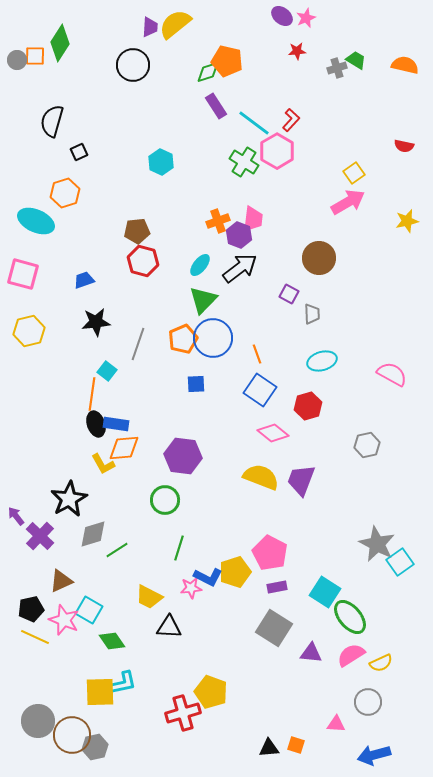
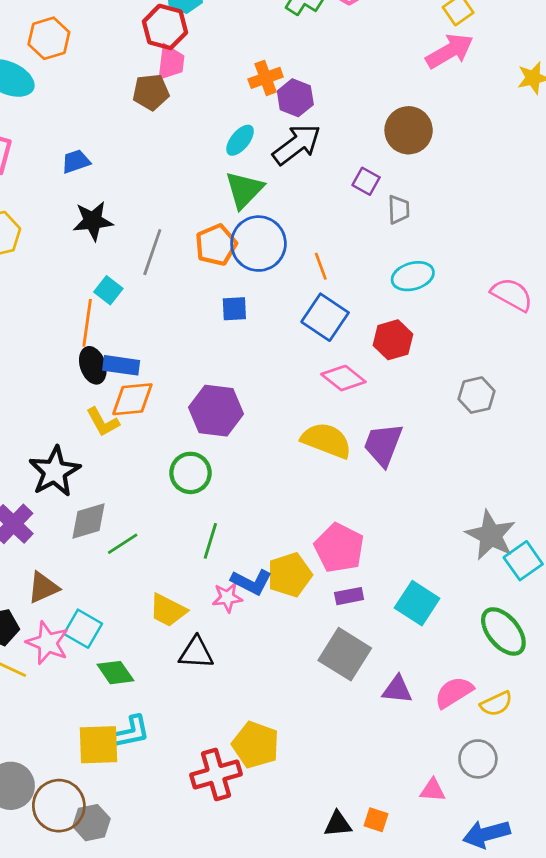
pink trapezoid: (253, 219) -> (171, 62), moved
red hexagon: (143, 261) -> (165, 27), moved
green ellipse: (350, 617) -> (503, 631), moved

